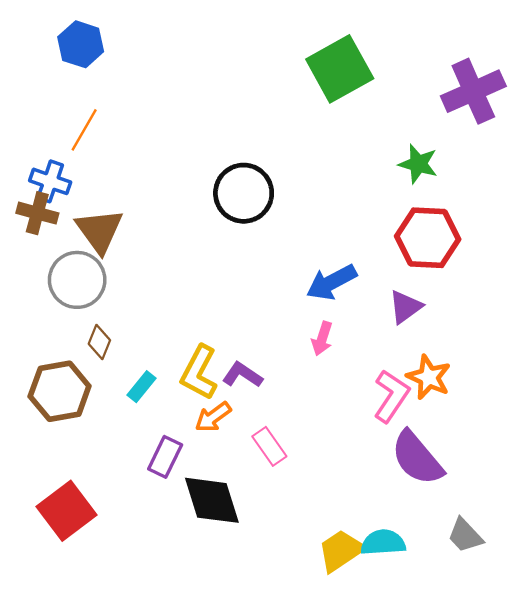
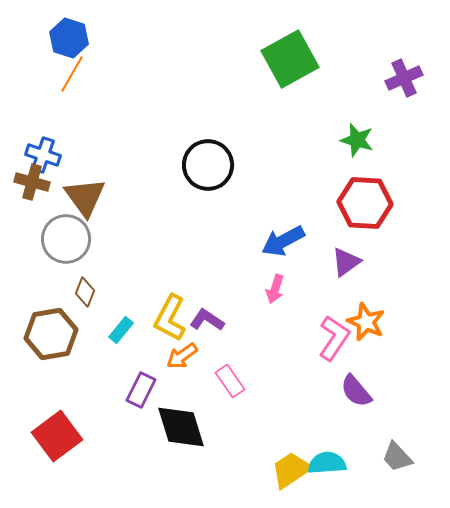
purple cross: (473, 91) -> (404, 78), size x0.7
orange line: (84, 130) -> (72, 74), moved
purple semicircle: (417, 458) -> (356, 391), size x0.7

